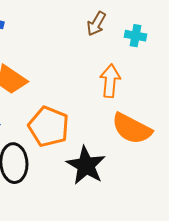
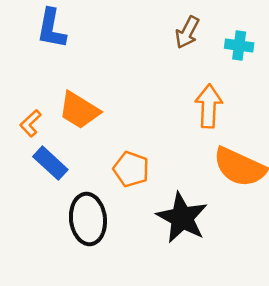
orange pentagon: (49, 127) -> (131, 169), size x0.7

